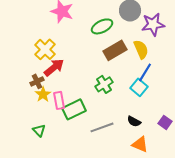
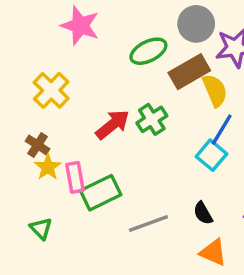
brown rectangle: (115, 50) -> (189, 72), moved
red arrow: (54, 67) -> (113, 125), moved
brown cross: (37, 81) -> (38, 145), turned -32
green cross: (104, 84) -> (152, 119), moved
black semicircle: (134, 121) -> (203, 213), turned 32

